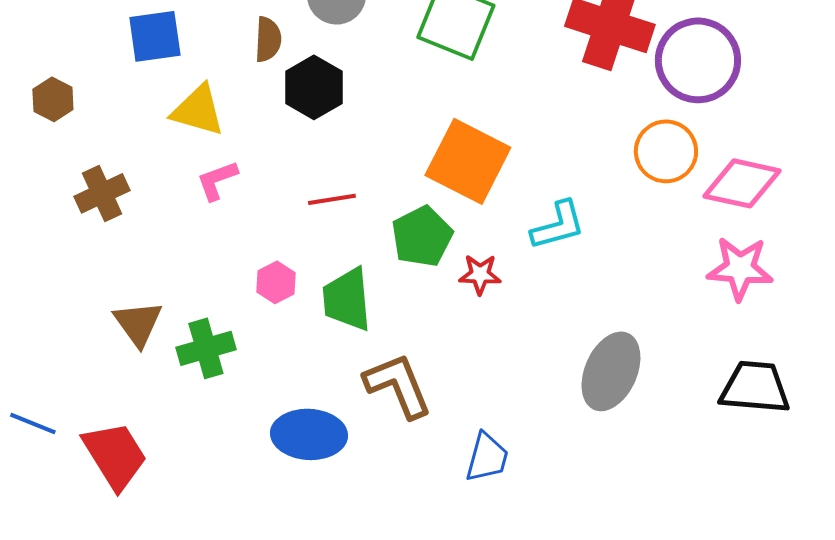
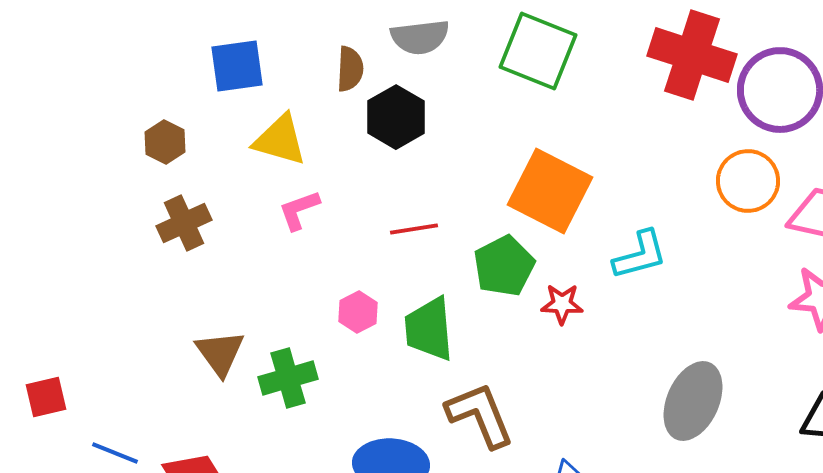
brown hexagon: (53, 99) -> (165, 142), moved

